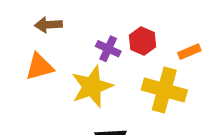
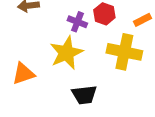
orange triangle: (39, 67) -> (23, 74), moved

